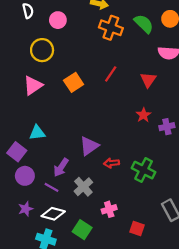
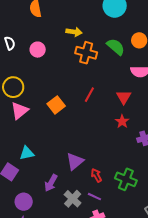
yellow circle: (42, 50) -> (13, 87), moved
red star: (143, 115) -> (122, 121), moved
red arrow: (111, 163) -> (96, 175), turned 72
purple circle: (25, 176) -> (24, 202), moved
purple line: (52, 187) -> (94, 197), moved

